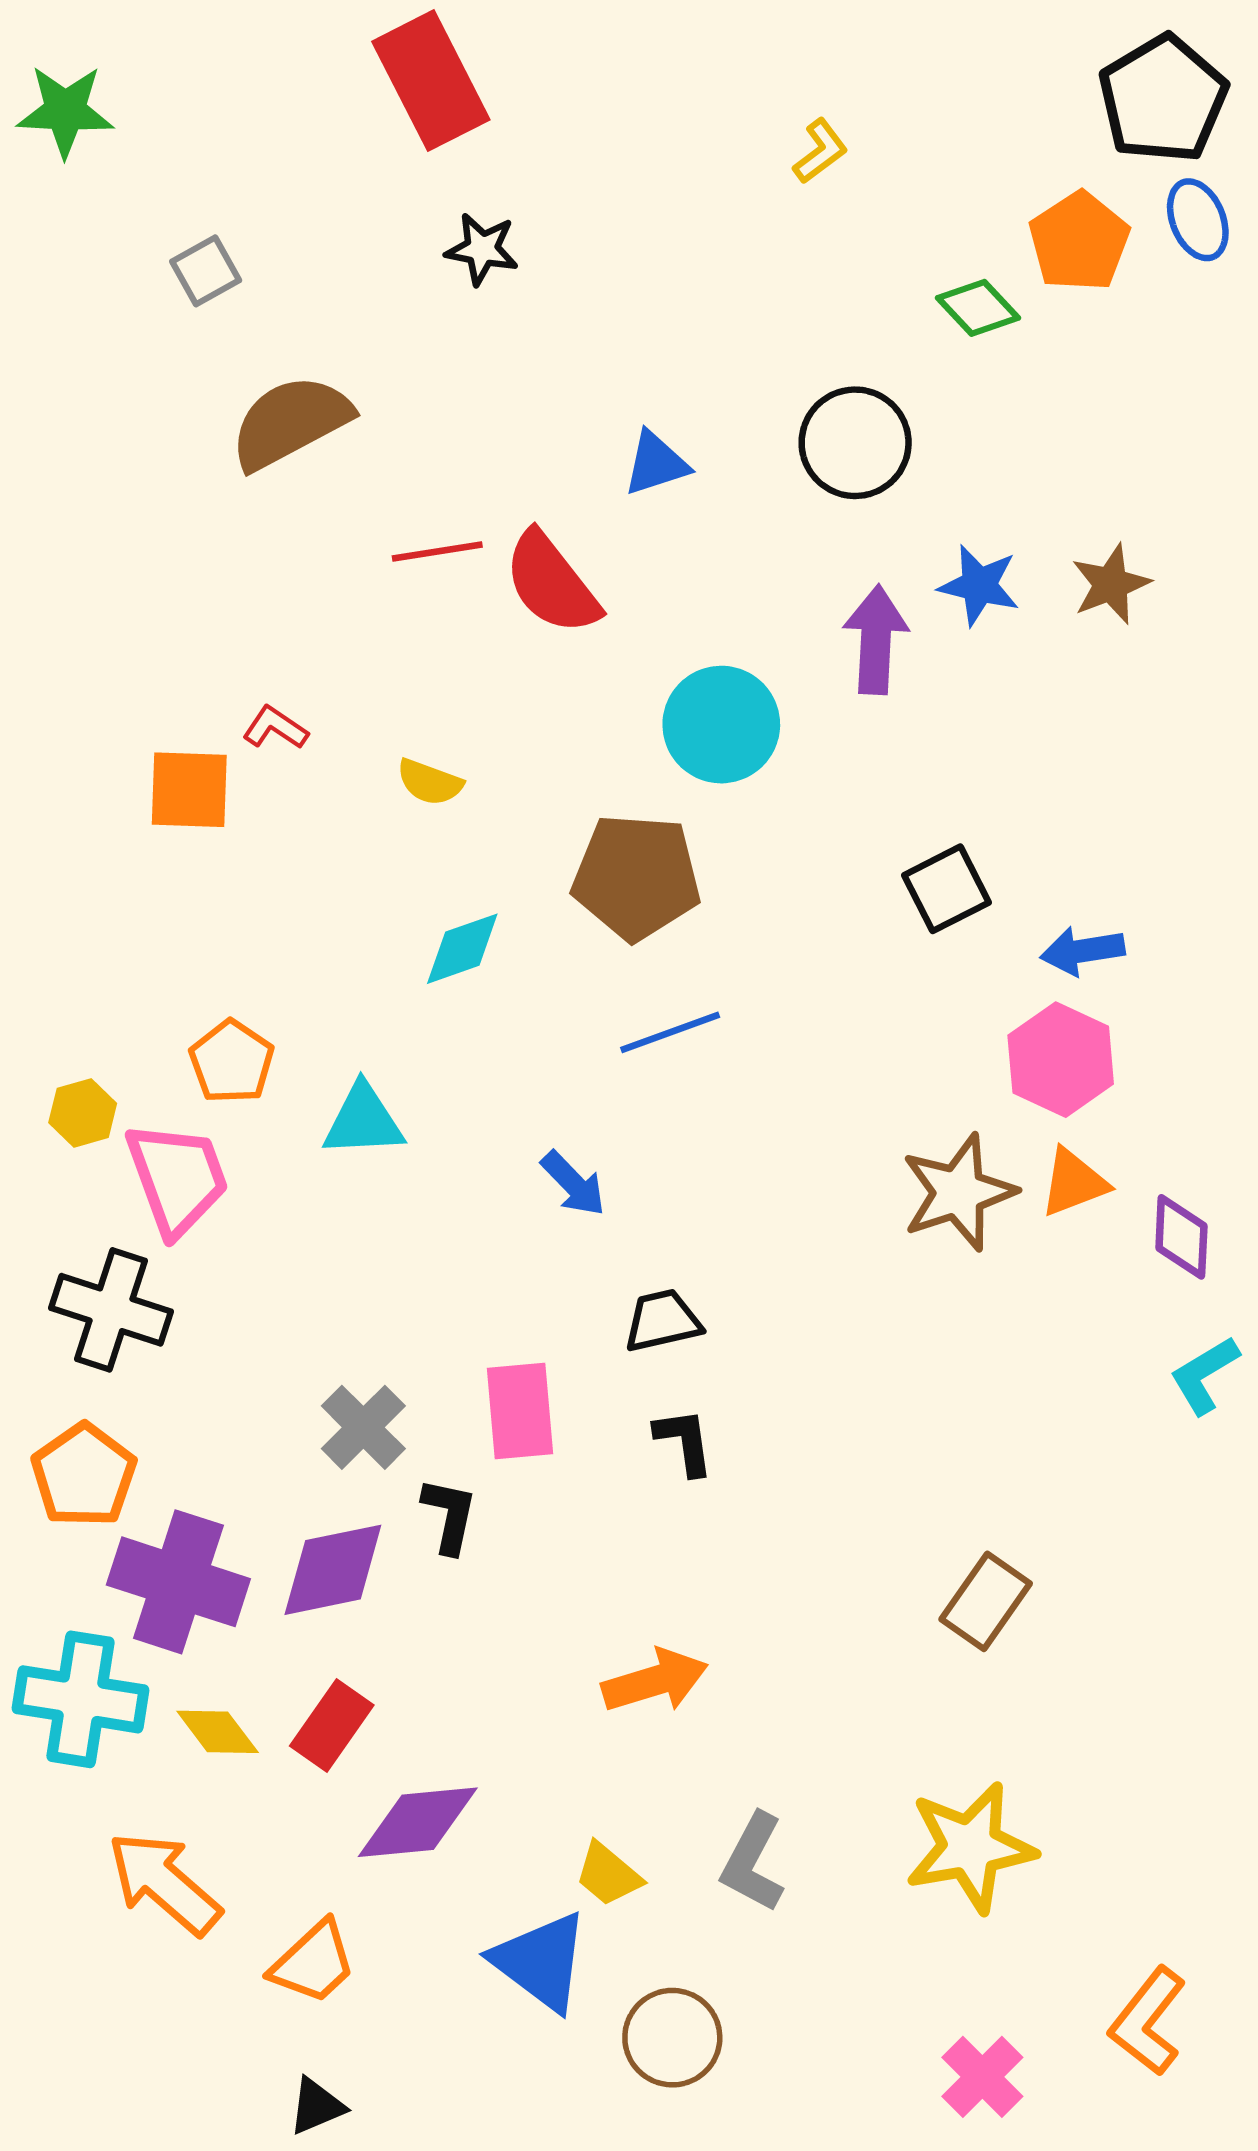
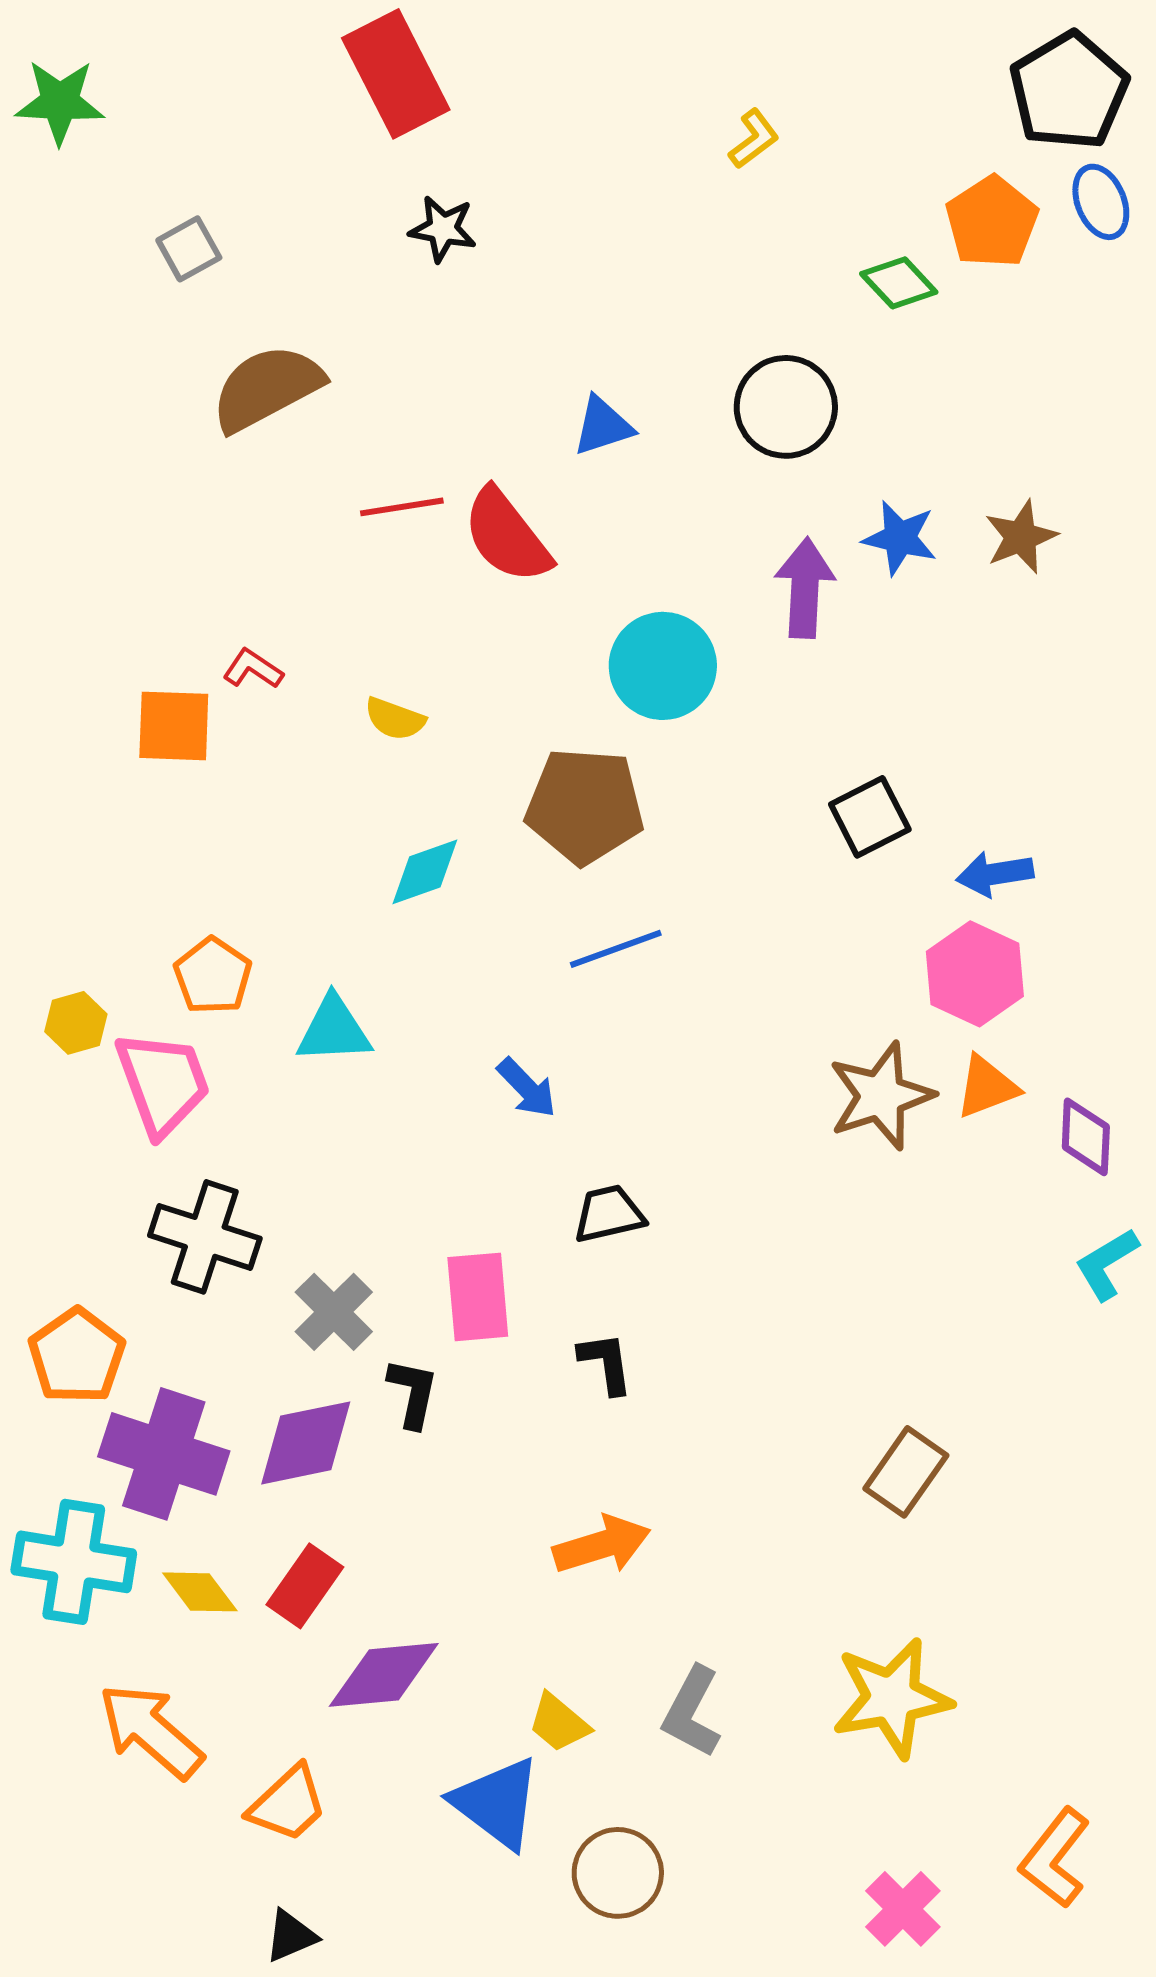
black cross: (111, 1310) -> (205, 1237), moved
black L-shape: (684, 1441) -> (606, 1363), moved

